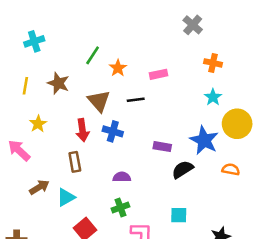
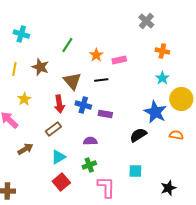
cyan cross: (34, 41) -> (21, 34), turned 35
orange star: (118, 68) -> (96, 55), moved
purple rectangle: (162, 147) -> (105, 114), moved
brown rectangle: (75, 162) -> (53, 129), turned 63
cyan triangle: (66, 197) -> (58, 157), moved

